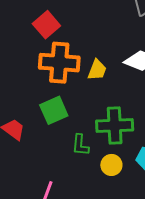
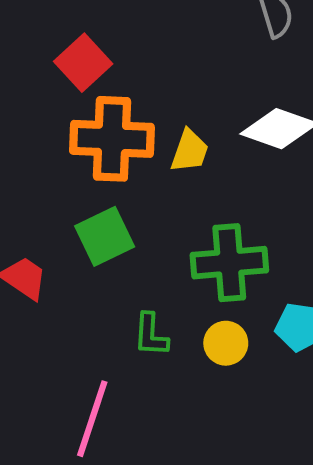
green L-shape: (80, 145) -> (151, 335), moved

